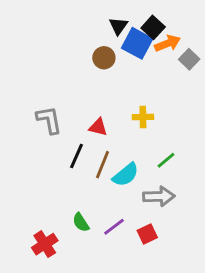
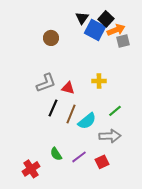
brown circle: (104, 58) -> (51, 38), moved
gray square: (189, 59) -> (123, 41), moved, turned 32
gray L-shape: (49, 120) -> (46, 83), moved, turned 80

